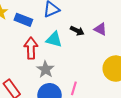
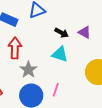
cyan triangle: (54, 39) -> (60, 54), moved

